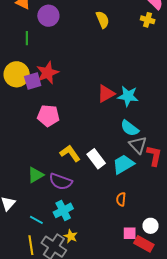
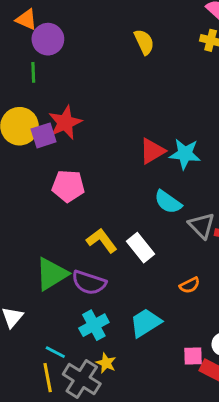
purple circle: (48, 16) -> (48, 39), moved
cyan semicircle: (130, 128) -> (168, 202), moved
cyan trapezoid: (123, 164) -> (146, 323), moved
green triangle: (36, 175) -> (52, 274), size x1.4
orange semicircle: (121, 199) -> (190, 285), moved, turned -120
cyan line: (36, 220) -> (55, 352), moved

